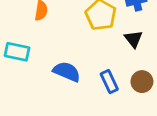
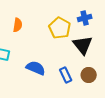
black triangle: (133, 39) -> (83, 45), size x1.5

